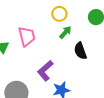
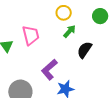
black semicircle: (80, 51) -> (84, 50), turned 54

